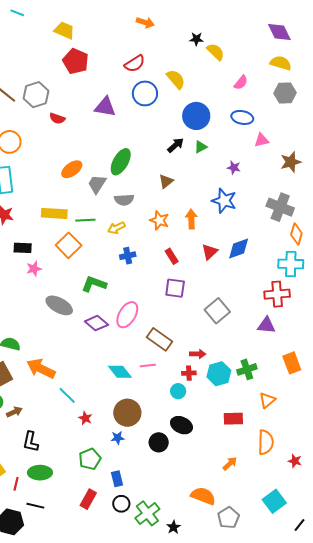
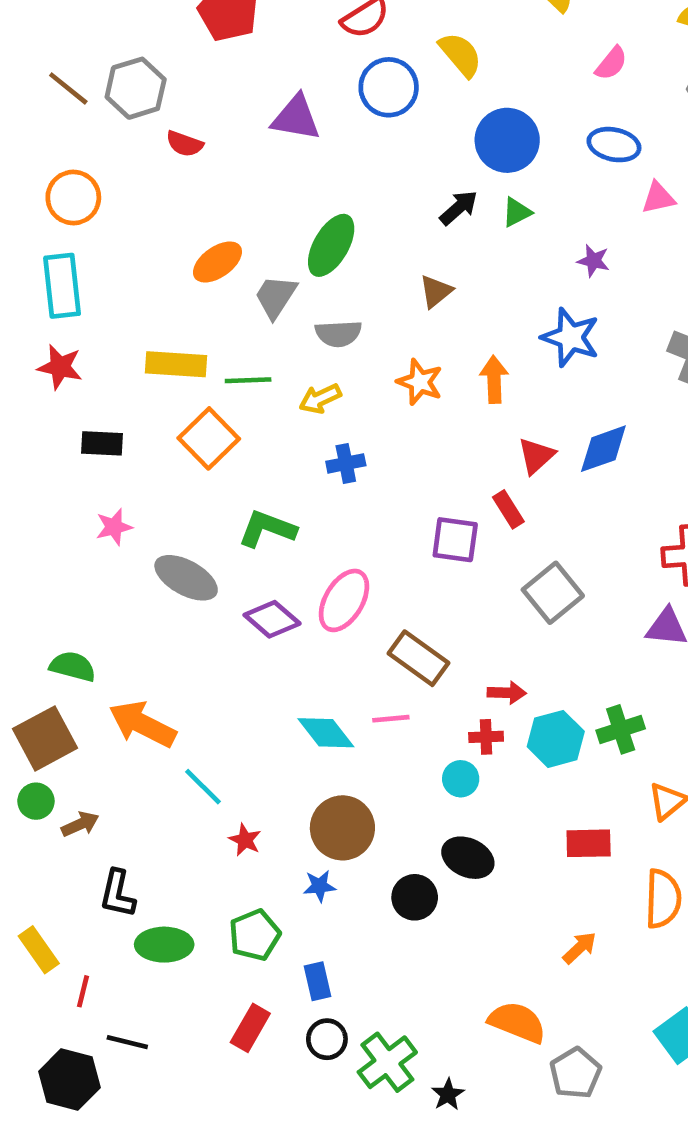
red rectangle: (172, 256) -> (508, 509), moved
pink star: (34, 269) -> (114, 527), moved
green ellipse: (40, 473) -> (164, 945), moved

